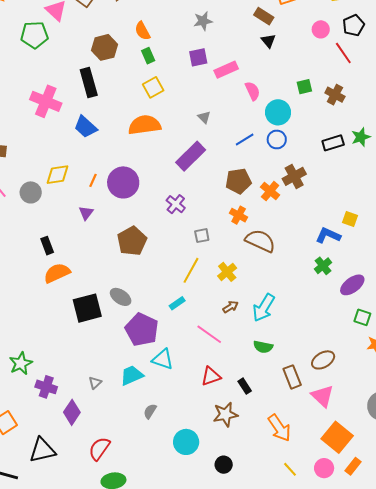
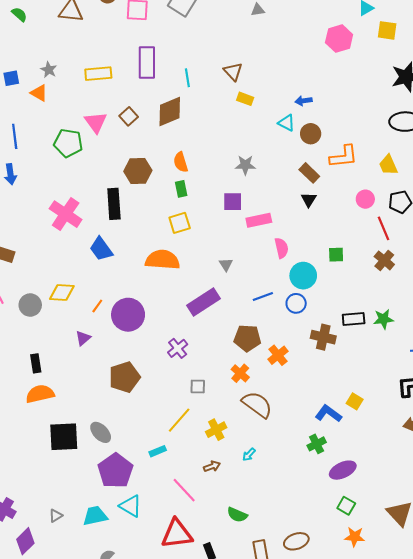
brown cross: (335, 95) -> (384, 260), moved
brown cross: (294, 176) -> (323, 337), moved, turned 30
cyan arrow: (264, 308) -> (249, 455), moved, size x0.5
red triangle: (211, 376) -> (177, 534), size x1.5

